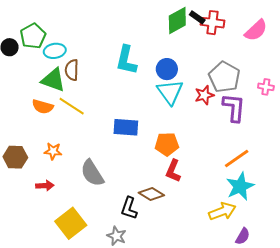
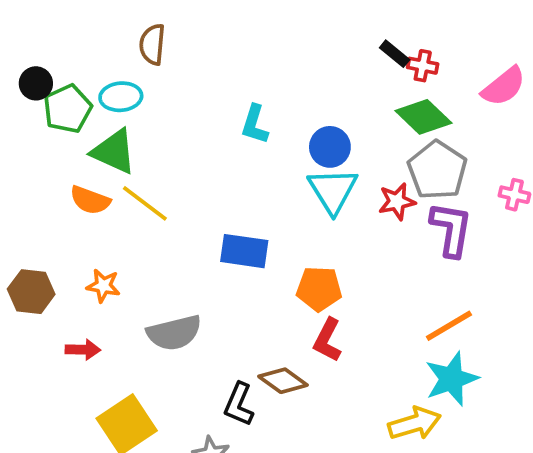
green diamond: (177, 20) -> (423, 117), moved, turned 68
red cross: (212, 23) -> (423, 66), size x0.7
green pentagon: (33, 36) -> (68, 109), moved
cyan L-shape: (126, 60) -> (255, 124), size x0.7
brown semicircle: (72, 70) -> (152, 44), moved
gray semicircle: (92, 173) -> (174, 333), turned -76

